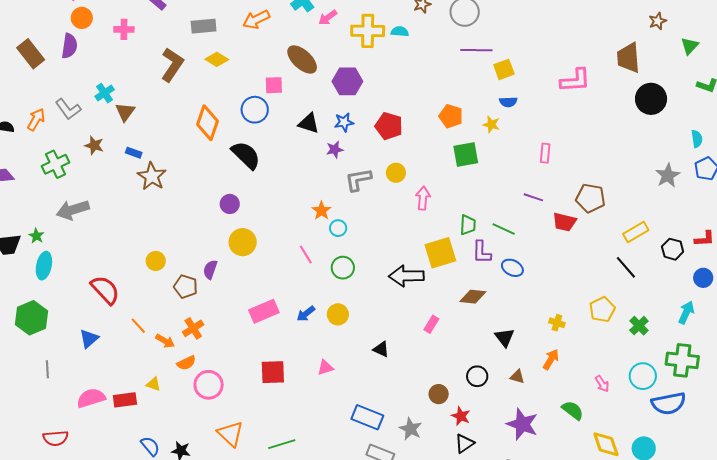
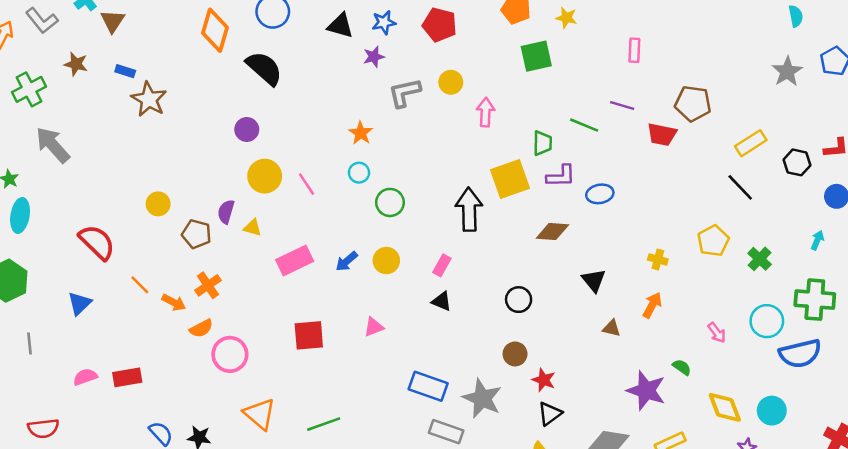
cyan semicircle: (697, 139) -> (796, 16), moved
gray arrow: (73, 210) -> (53, 145), turned 68
cyan circle: (338, 228) -> (359, 173), moved
green line: (504, 229) -> (584, 125), moved
purple L-shape: (482, 252) -> (561, 176), turned -90
pink line: (306, 254) -> (306, 184), moved
blue ellipse: (512, 268) -> (600, 194), turned -35
black arrow: (406, 276) -> (469, 209), turned 92
cyan arrow: (686, 313) -> (817, 240), size x0.7
pink rectangle: (431, 324) -> (442, 265), moved
black circle: (477, 376) -> (519, 300), moved
yellow triangle: (153, 384) -> (253, 228), moved
pink semicircle: (91, 398) -> (85, 377), size x0.7
green semicircle: (573, 410) -> (682, 367), size x0.7
purple star: (522, 424) -> (646, 390), moved
gray star: (411, 429) -> (482, 398), size x1.4

